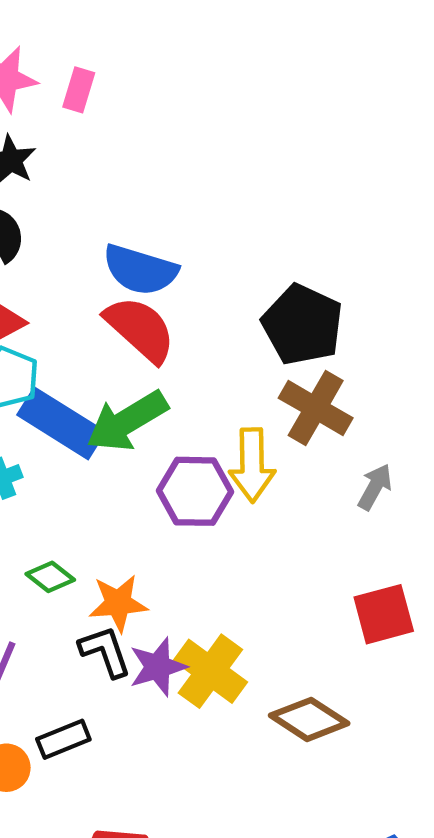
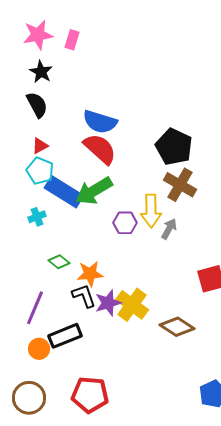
gray arrow: (375, 487) -> (169, 229), moved
purple hexagon: (195, 491) -> (125, 223), size x0.7
black rectangle: (63, 739) -> (65, 336), size x1.4

